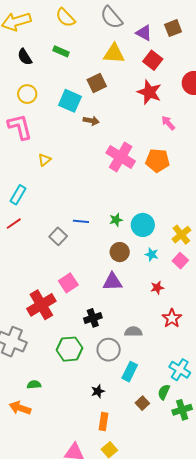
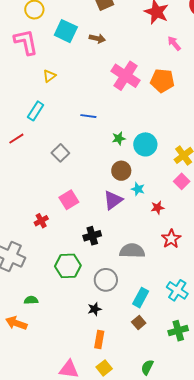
cyan square: (70, 101) -> (66, 31), moved
cyan rectangle: (18, 195) -> (36, 111), moved
blue line: (81, 221) -> (88, 116), moved
cyan star: (152, 254) -> (138, 189), moved
purple triangle: (112, 282) -> (113, 200), turned -35
red cross: (41, 305) -> (41, 221), size x0.5
gray semicircle: (133, 332) -> (132, 251), size x1.4
gray circle: (109, 350) -> (106, 280), moved
cyan rectangle: (130, 372) -> (141, 298), moved
green semicircle: (164, 392) -> (147, 367), moved

